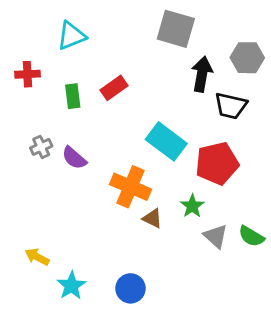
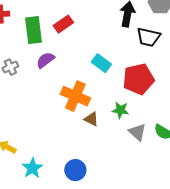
green rectangle: (73, 96) -> (33, 30), size x1.5
cyan rectangle: (166, 141) -> (101, 63), size x0.7
purple semicircle: (74, 158) -> (45, 60), moved, turned 102
green star: (192, 206) -> (120, 110), turned -30

